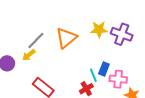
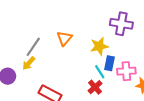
yellow star: (99, 29) -> (99, 46), moved
orange triangle: (66, 38) -> (64, 38), size x0.7

